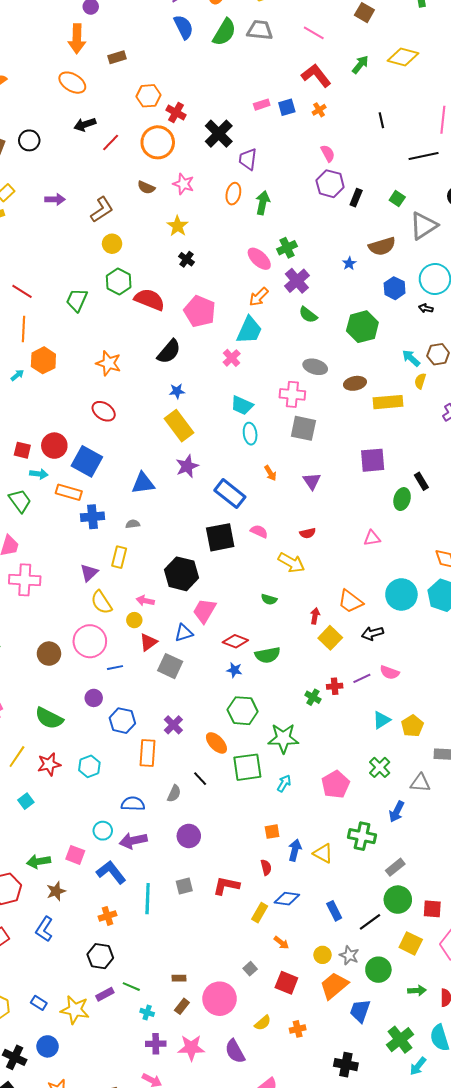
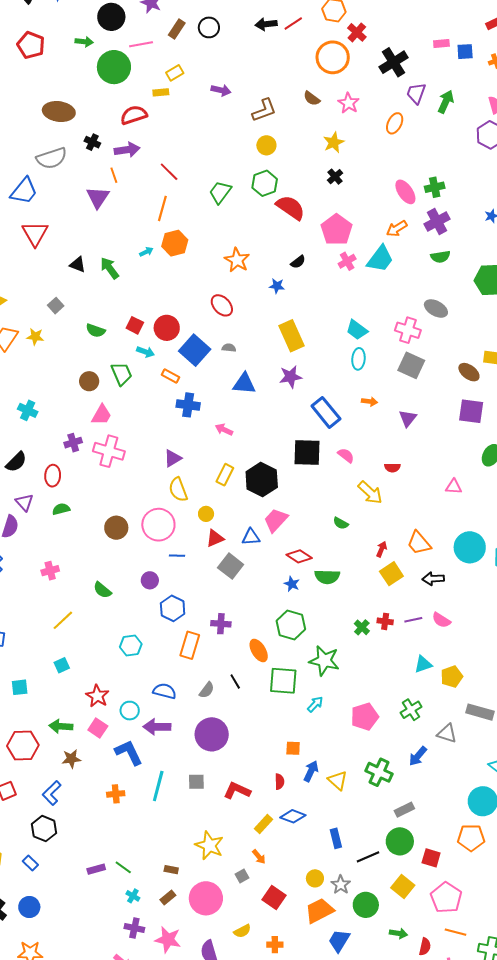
red line: (111, 142) -> (293, 23), moved
green arrow: (263, 203) -> (446, 102), moved
green semicircle: (308, 315) -> (440, 257), turned -60
black semicircle: (169, 352) -> (298, 262), size x0.6
pink cross: (232, 358) -> (347, 261), moved
brown ellipse: (355, 383) -> (469, 372), moved, turned 35
blue star: (177, 391) -> (277, 286), moved
orange arrow: (270, 473) -> (369, 401), turned -63
orange rectangle: (69, 492) -> (170, 376), size x0.7
gray semicircle: (133, 524) -> (229, 348), moved
yellow rectangle: (119, 557) -> (225, 475), moved
pink arrow: (145, 601) -> (224, 430), moved
green semicircle: (49, 718) -> (102, 590), size x0.7
purple cross: (173, 725) -> (221, 624), turned 36
red star: (49, 764) -> (97, 696), moved, turned 30
purple circle: (189, 836) -> (212, 734), size x1.4
orange arrow: (281, 943) -> (259, 857), moved
black hexagon: (100, 956) -> (44, 829), moved
yellow star: (75, 1010) -> (209, 845), moved

